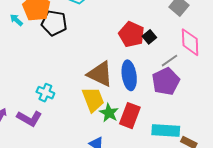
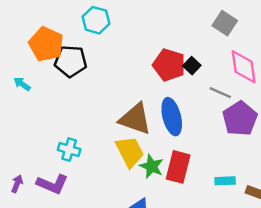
cyan arrow: (16, 20) -> (22, 84), moved
gray line: (169, 61) -> (220, 93), turned 66
purple pentagon: (166, 81) -> (240, 119), moved
cyan rectangle: (166, 131) -> (225, 181), size x0.6

